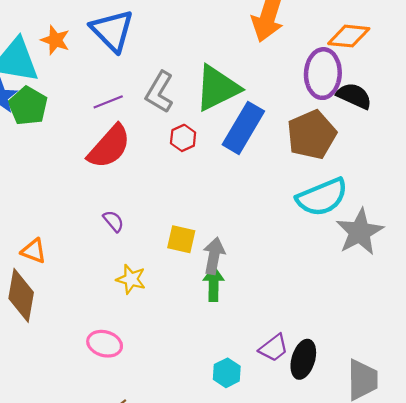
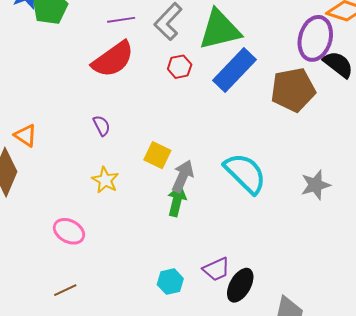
cyan semicircle: (322, 197) -> (245, 173), moved, turned -126
gray star: (360, 232) -> (316, 185), size x0.7

